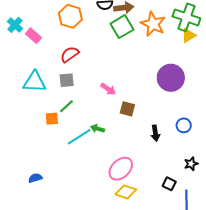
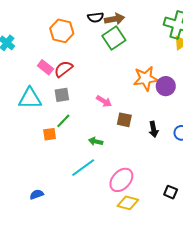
orange star: (153, 24) -> (146, 78), moved, turned -30
pink rectangle: (33, 36) -> (45, 67), moved
purple circle: (171, 78) -> (166, 86), size x0.7
black arrow: (155, 133) -> (153, 129), moved
cyan line: (79, 137) -> (83, 168), moved

